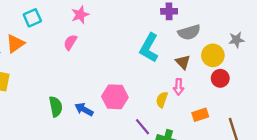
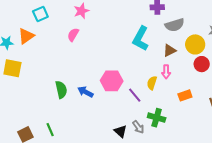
brown triangle: (183, 62) -> (170, 50), turned 48
purple line: (143, 127) -> (135, 95), moved

